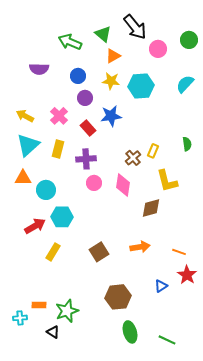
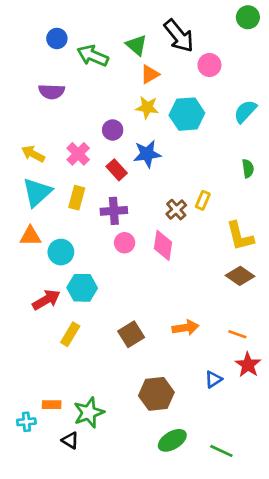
green circle: (189, 40) -> (248, 17), moved
blue circle: (78, 76) -> (57, 38), moved
green semicircle: (187, 144) -> (248, 168), moved
yellow L-shape: (167, 181) -> (240, 236), moved
brown diamond: (151, 208) -> (240, 276), moved, turned 50
green ellipse: (130, 332) -> (172, 440), turned 75

